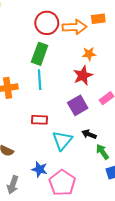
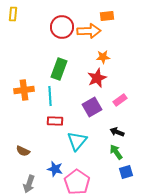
orange rectangle: (98, 19) -> (107, 16), moved
green rectangle: (40, 54) -> (59, 69), moved
cyan line: (40, 80) -> (50, 96), moved
black arrow: (89, 134) -> (117, 132), moved

